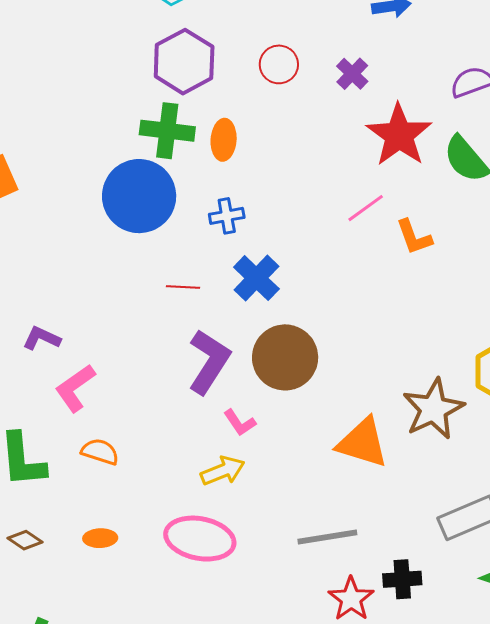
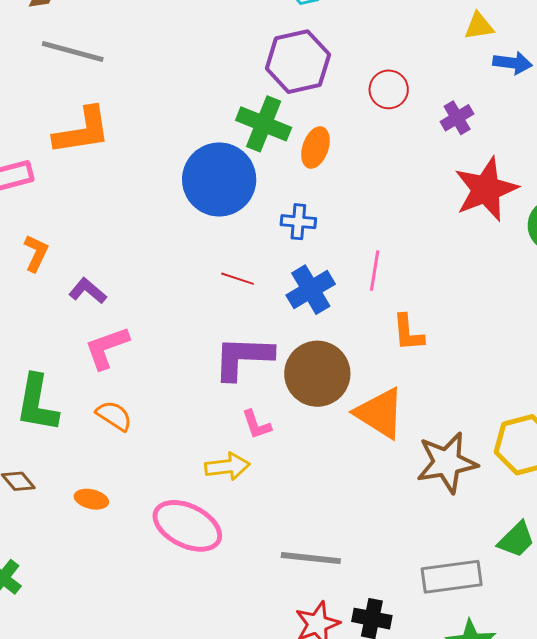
pink line: (366, 208) -> (375, 271), moved, turned -60
orange L-shape: (414, 237) -> (408, 333), moved
purple L-shape: (209, 362) -> (243, 358), turned -136
orange triangle: (363, 443) -> (380, 413), moved

